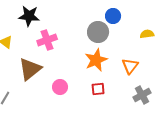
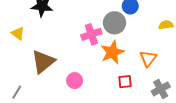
pink cross: (47, 40) -> (91, 34), moved
red square: (98, 89) -> (125, 82), moved

